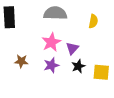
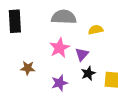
yellow semicircle: (93, 21) -> (96, 30), moved, turned -112
purple star: (51, 65) -> (60, 83), moved

